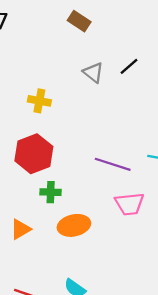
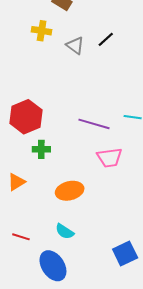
yellow cross: (39, 101) -> (42, 31), moved
orange ellipse: (74, 225) -> (70, 191), moved

